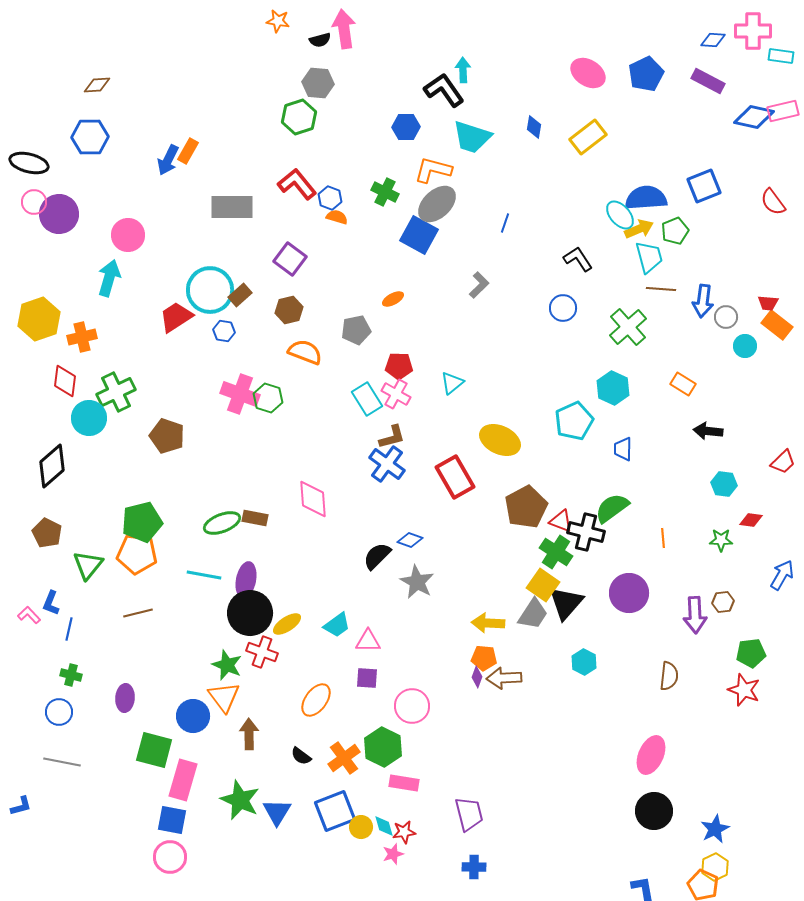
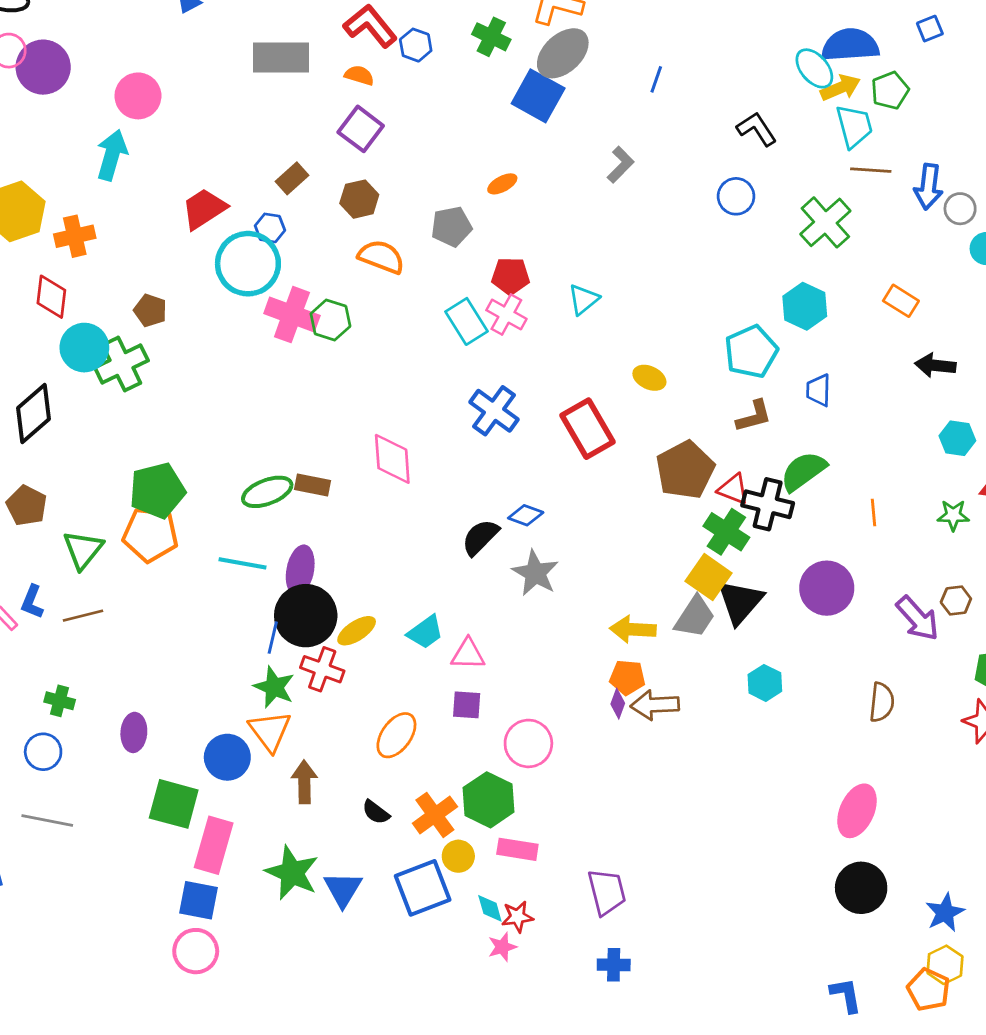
blue square: (704, 186) -> (930, 29), size x0.6
orange semicircle: (337, 217) -> (359, 75), moved
cyan circle: (210, 290) -> (248, 264), moved
green cross: (116, 392) -> (121, 364), moved
brown pentagon: (167, 436) -> (150, 310), moved, size x0.7
brown L-shape: (392, 437) -> (754, 416), moved
yellow ellipse: (500, 440) -> (649, 378), size x0.6
brown line: (138, 613) -> (83, 616), moved
purple arrow: (695, 615) -> (917, 618), turned -39
blue line: (69, 629) -> (273, 638), moved
yellow circle: (361, 827) -> (458, 856), moved

